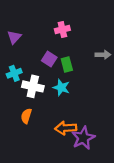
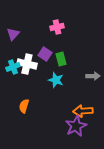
gray arrow: (103, 55) -> (93, 76), moved
white cross: (33, 86) -> (27, 64), moved
orange arrow: (66, 128) -> (83, 111), moved

